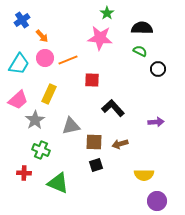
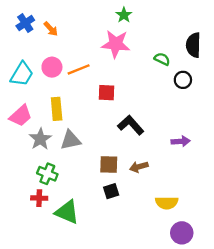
black semicircle: (142, 28) -> (193, 45), moved, turned -90
orange arrow: (42, 36) -> (51, 29), moved
yellow rectangle: (49, 94) -> (57, 109), turned -30
gray triangle: (71, 126) -> (70, 140), moved
red cross: (24, 173) -> (39, 198), moved

